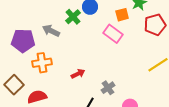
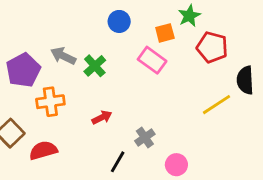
green cross: (73, 17) -> (95, 66), moved
red pentagon: (155, 25) -> (212, 47), turned 30
purple pentagon: (23, 41) -> (23, 70), turned -30

